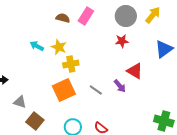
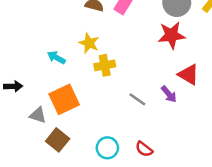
red star: (122, 41) -> (171, 35), size x1.5
cyan arrow: (37, 46) -> (56, 57), moved
orange square: (64, 90) -> (64, 99), moved

